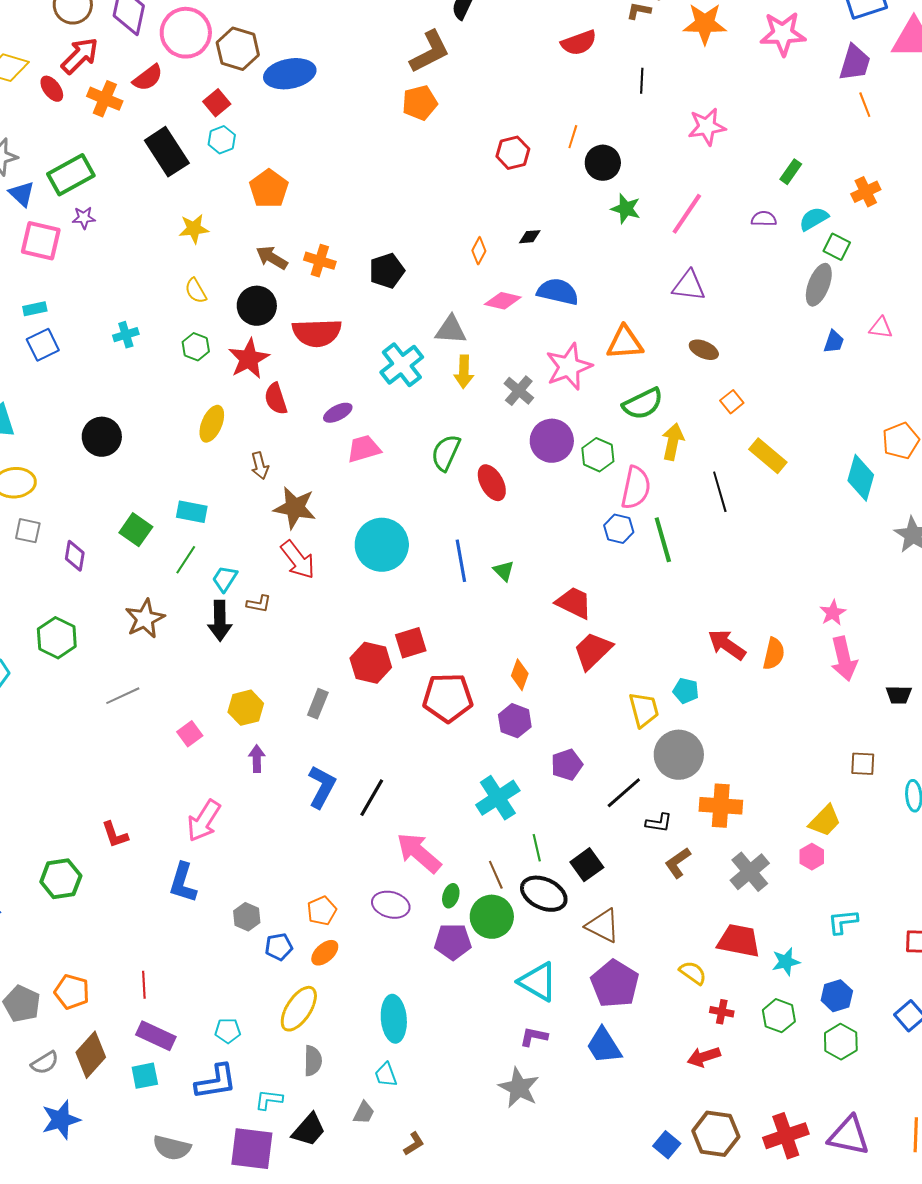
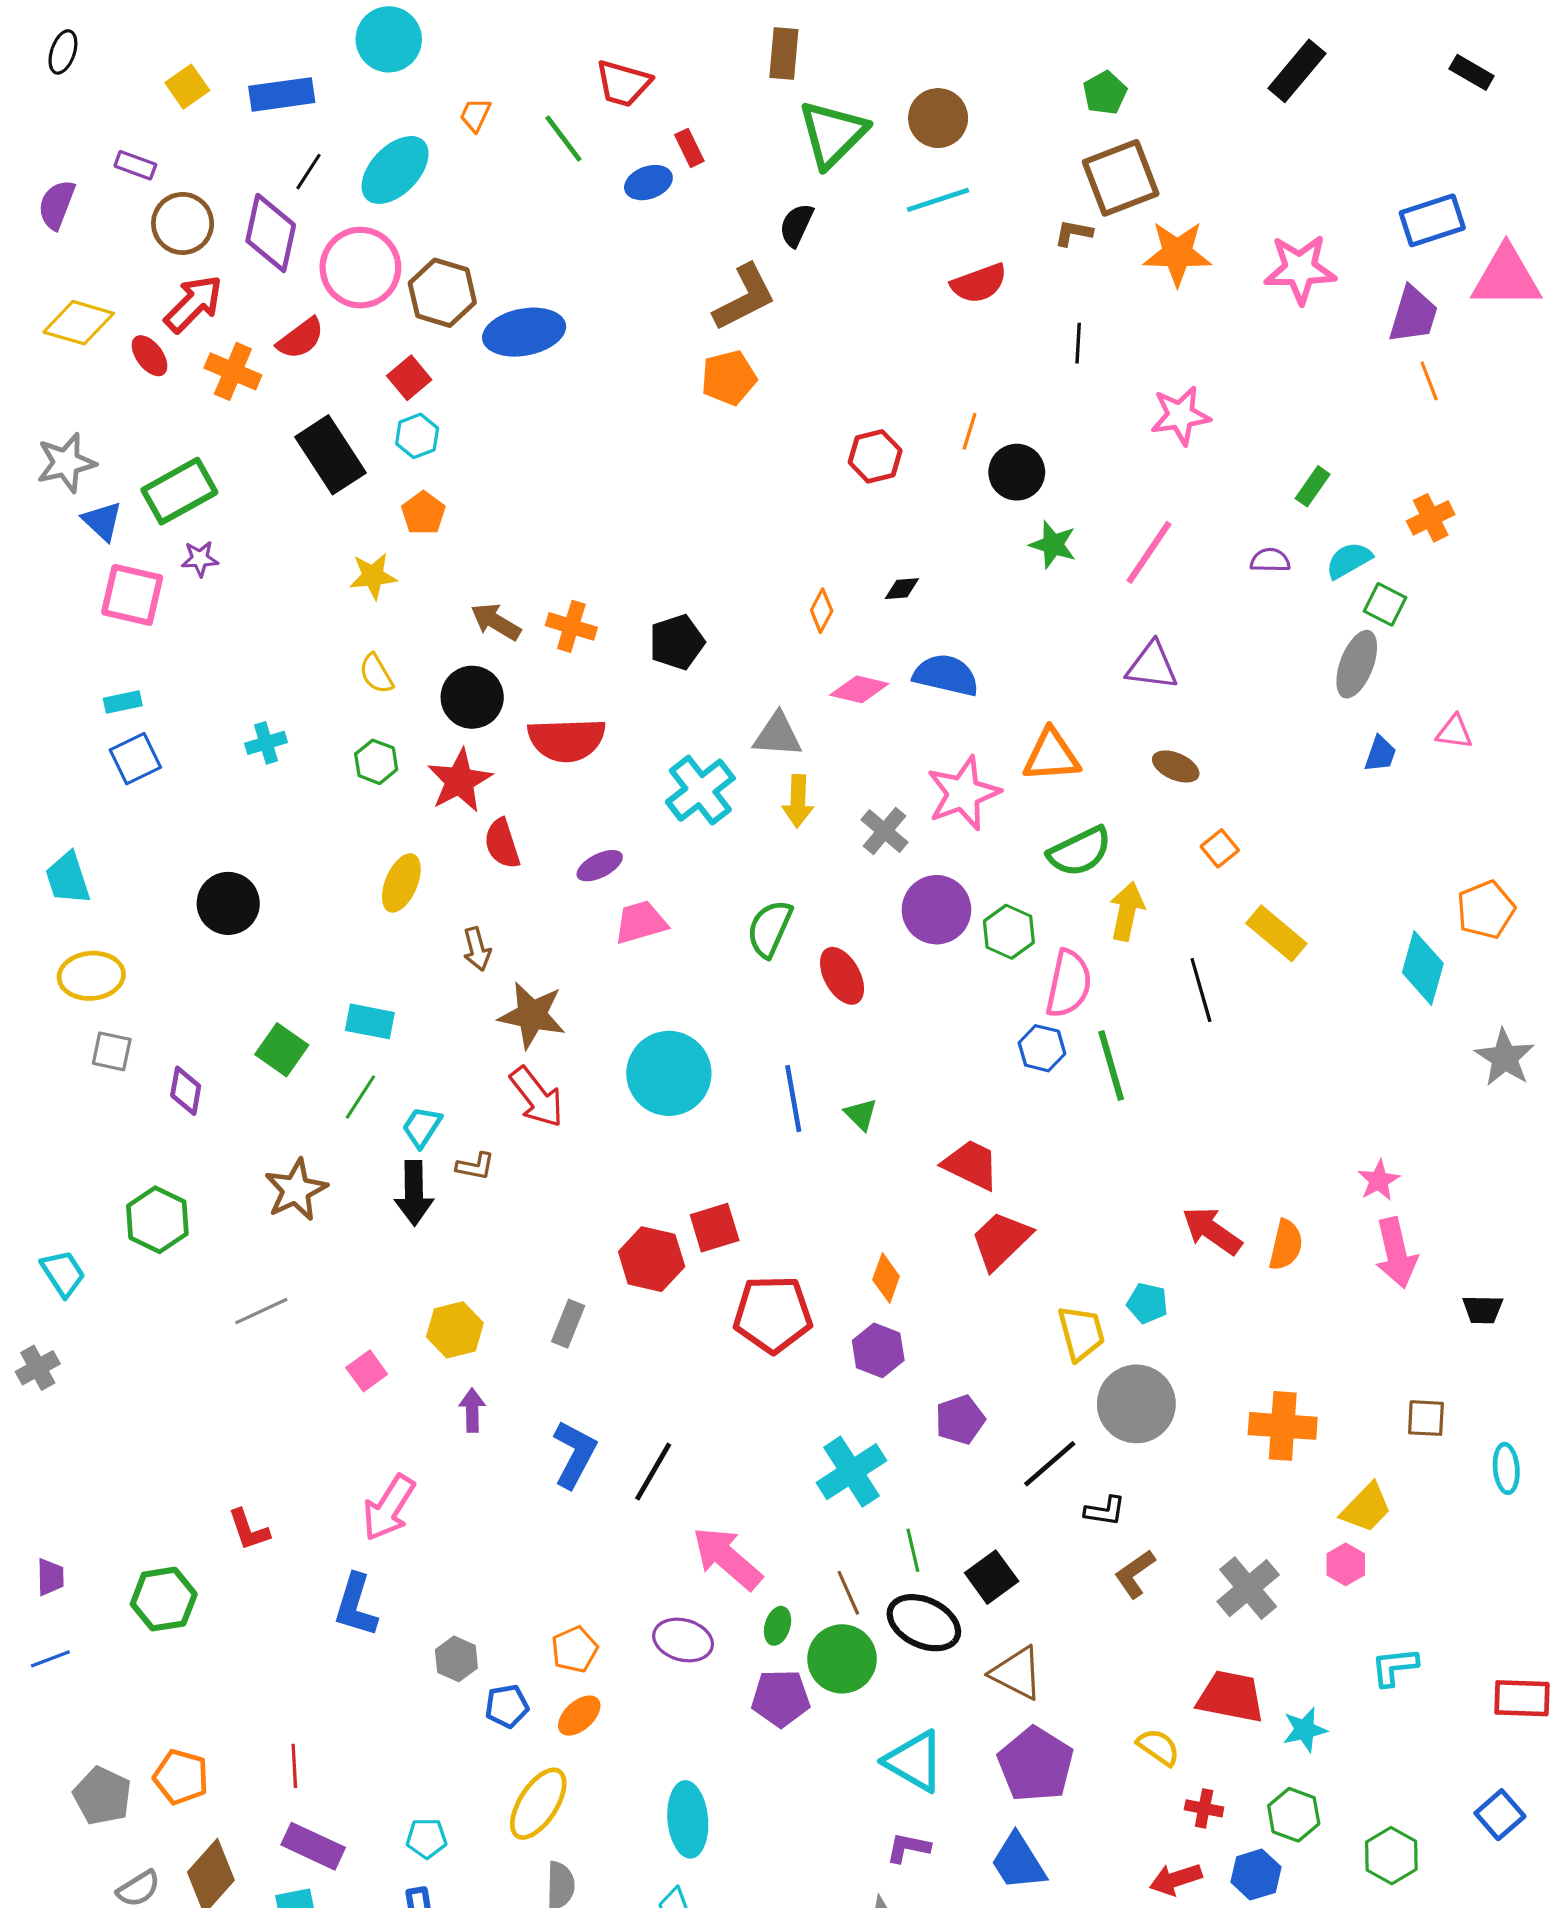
orange pentagon: (269, 189) -> (423, 513), moved, size x0.7
orange cross: (721, 806) -> (1283, 1426), moved
blue hexagon: (837, 996) -> (1256, 1875), moved

